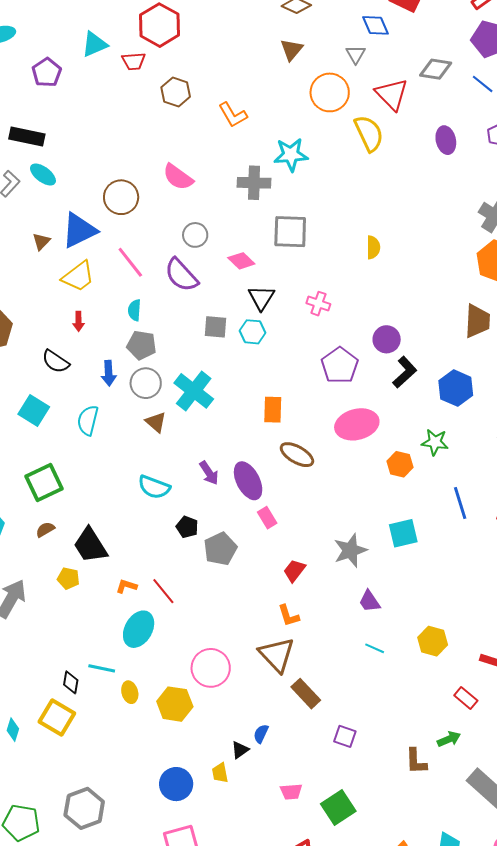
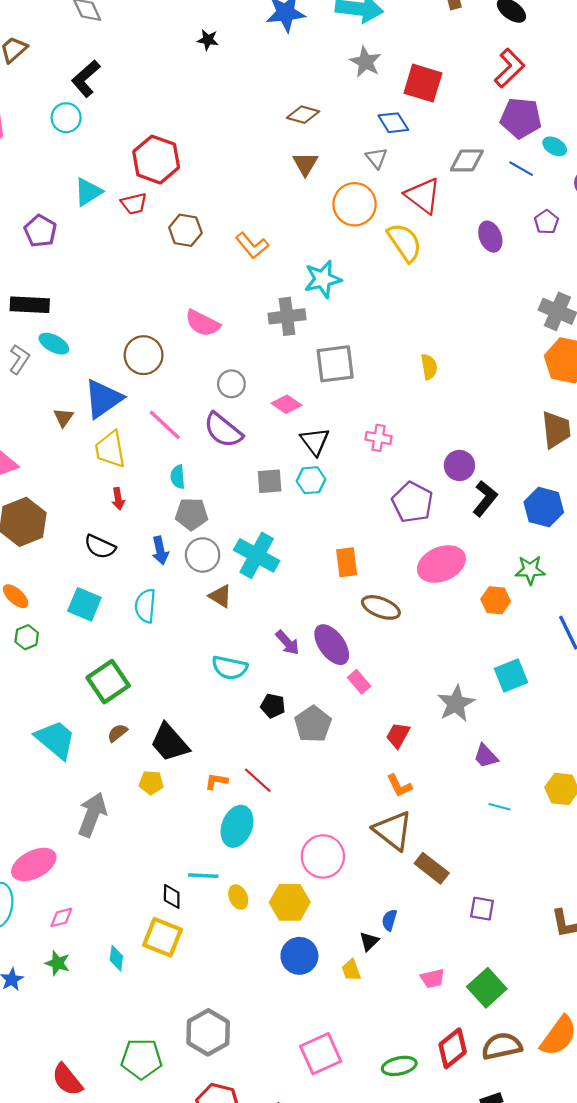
yellow trapezoid: (78, 276) -> (110, 449), turned 126
blue circle: (176, 784) -> (299, 956), moved

